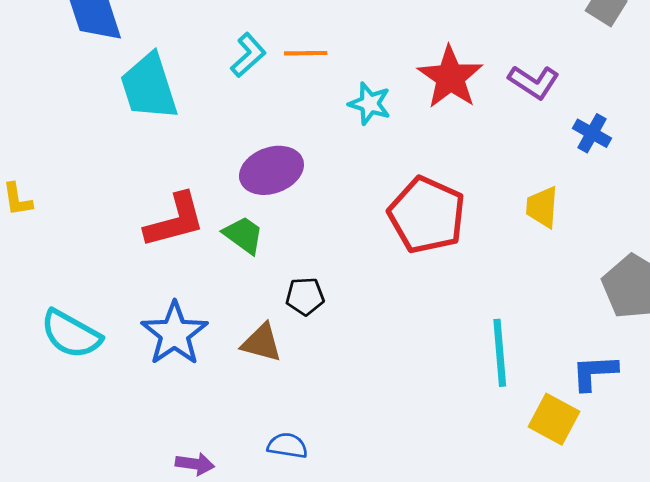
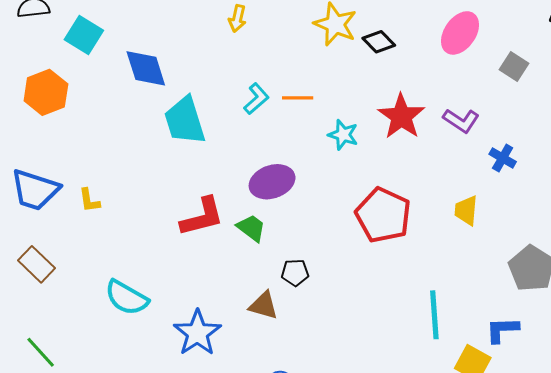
blue star: (174, 334) -> (197, 333), moved

